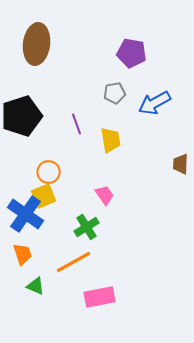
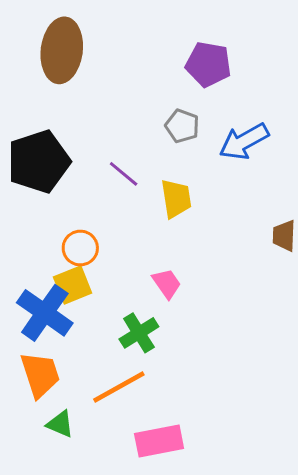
gray pentagon: (115, 93) -> (182, 126), turned 30
purple line: (77, 124) -> (124, 174), turned -30
orange trapezoid: (23, 254) -> (40, 375), size x1.4

